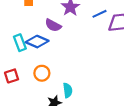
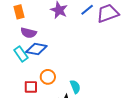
purple semicircle: (53, 25) -> (28, 33), moved
red square: (12, 76) -> (31, 87), moved, turned 32

